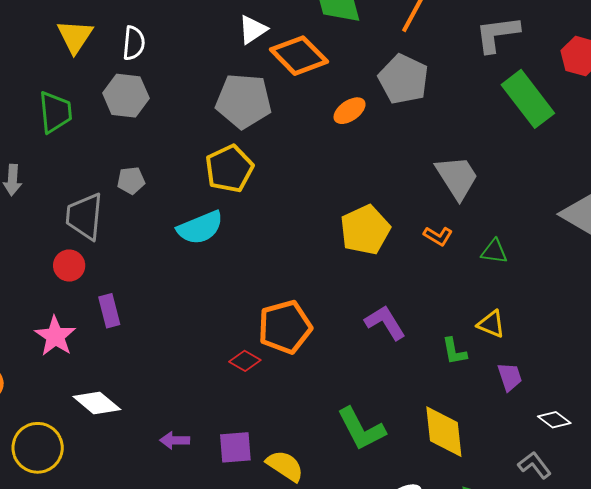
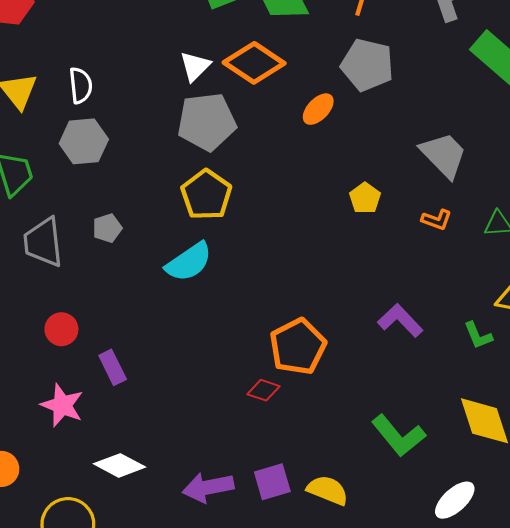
white triangle: (253, 30) -> (195, 66), moved
gray trapezoid: (84, 216) -> (43, 242), moved
yellow pentagon: (365, 230) -> (365, 198), moved, size x0.6
purple arrow: (175, 440) -> (208, 487), size x1.6

